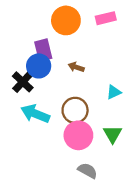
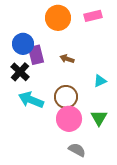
purple rectangle: (43, 50) -> (36, 55), moved
blue circle: (39, 66) -> (23, 44), moved

